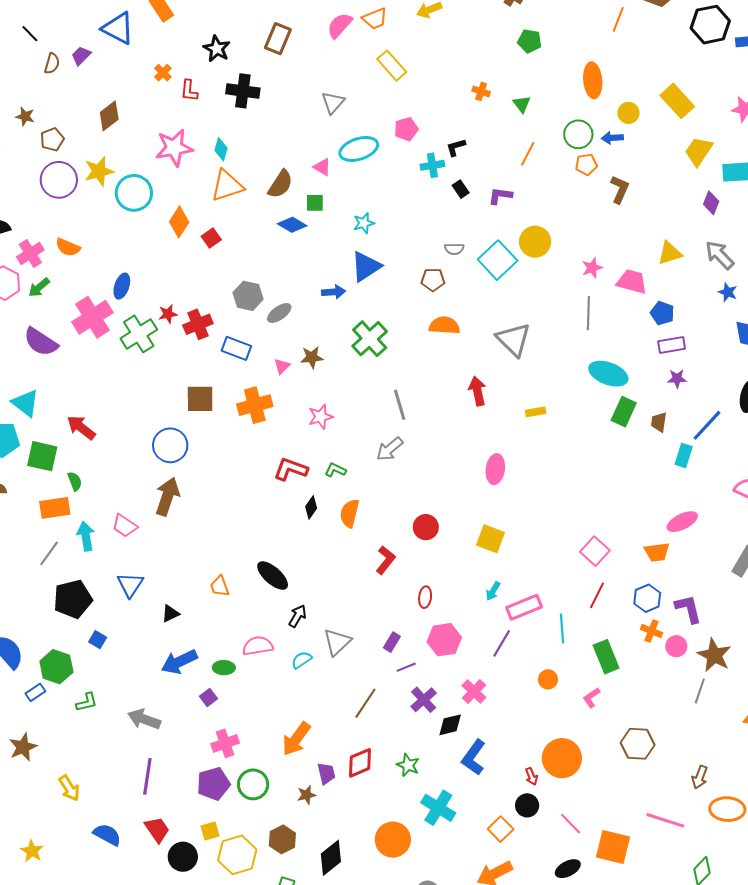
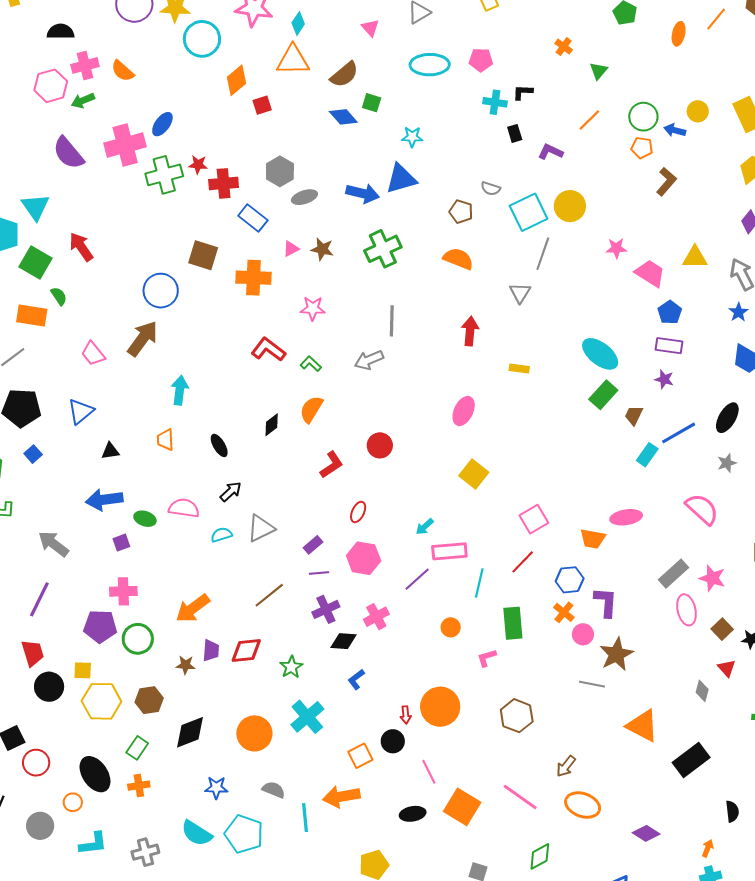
orange ellipse: (593, 80) -> (679, 34), moved, size x0.7
pink triangle: (322, 167) -> (370, 28), moved
blue arrow: (334, 292) -> (363, 193), size x1.4
gray line: (588, 313) -> (543, 254), moved
gray triangle: (514, 339) -> (520, 293), size x0.6
green semicircle: (75, 481) -> (59, 296), turned -30
black diamond: (311, 507) -> (272, 425), moved
cyan arrow: (86, 536) -> (180, 390), moved
yellow square: (491, 539) -> (474, 474), moved
black ellipse: (273, 576) -> (219, 445), size x0.7
gray line: (700, 691) -> (592, 684), turned 65
blue L-shape: (474, 757) -> (356, 679), size x0.6

